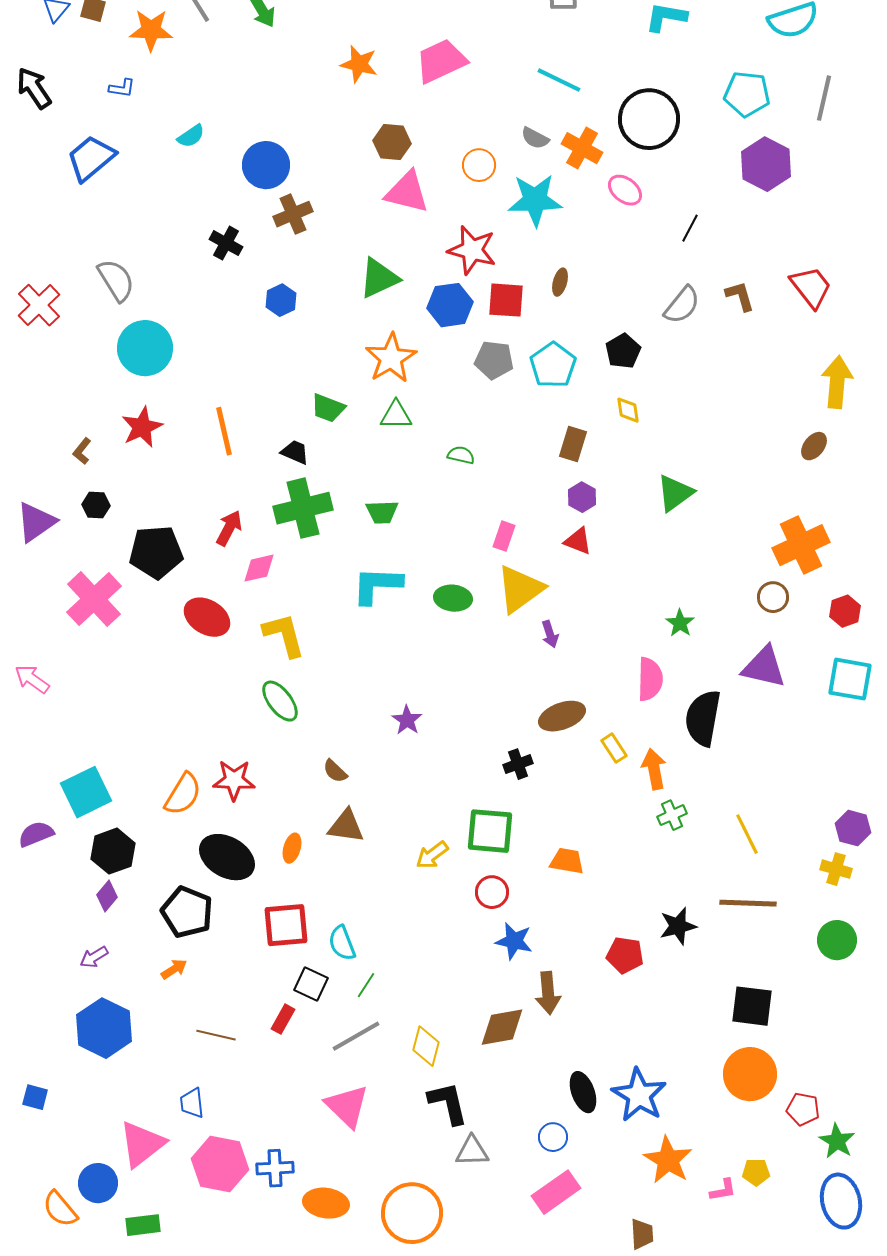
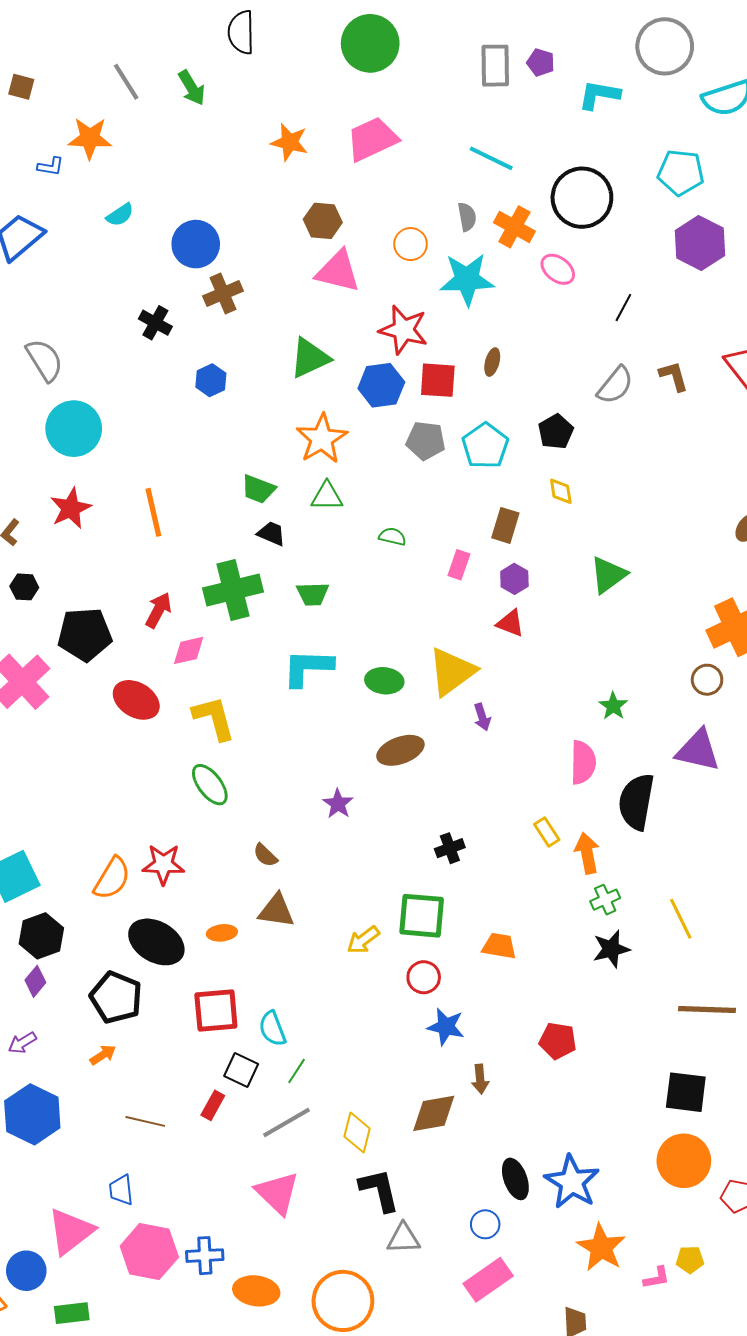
orange star: (151, 30) -> (90, 138), moved
gray semicircle: (535, 138) -> (467, 217), turned -128
black trapezoid: (295, 452) -> (271, 533), moved
pink rectangle: (504, 536) -> (459, 565), moved
brown ellipse: (562, 716) -> (400, 750), moved
orange ellipse: (292, 848) -> (222, 933), turned 68
brown line: (748, 903) -> (707, 1010), moved
black star: (678, 926) -> (611, 949), moved
brown arrow: (548, 993) -> (480, 1079), size x0.7

